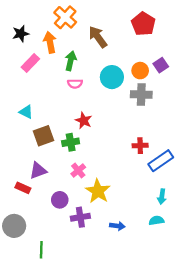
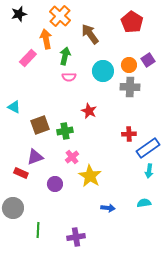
black star: (21, 34) -> (19, 14), moved
cyan triangle: (26, 112) -> (14, 107), moved
red star: (84, 121) -> (89, 111), moved
cyan arrow: (162, 197) -> (149, 171), moved
purple cross: (80, 217) -> (76, 237), moved

